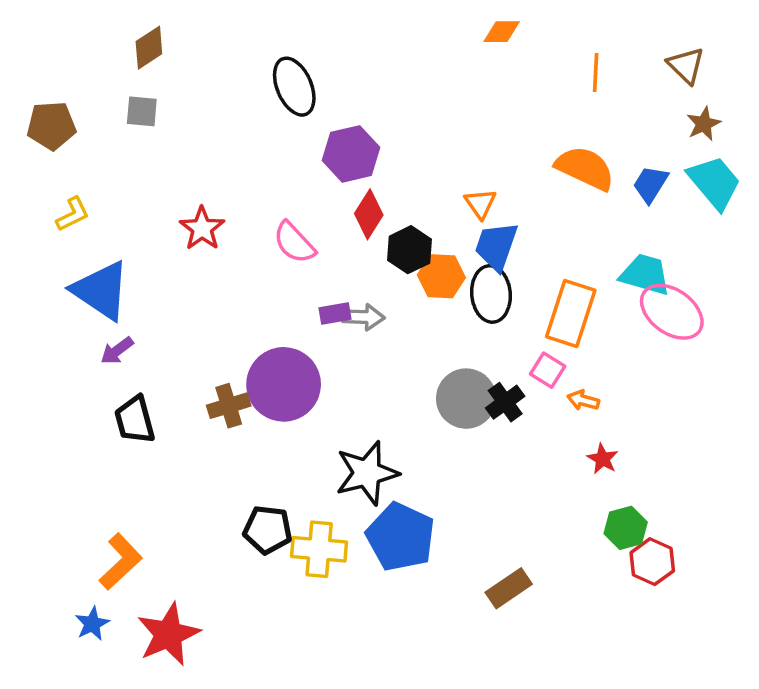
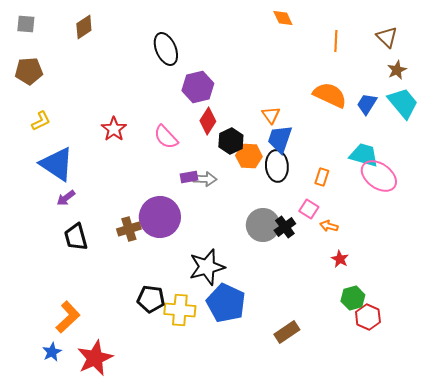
orange diamond: (502, 32) -> (283, 18), turned 65
gray square: (142, 111) -> (26, 24), moved
orange rectangle: (571, 313) -> (322, 177), size x0.5

